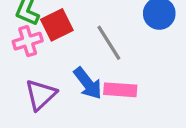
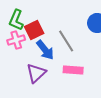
blue arrow: (88, 83) -> (45, 50), moved
purple triangle: (41, 95) -> (36, 73), moved

